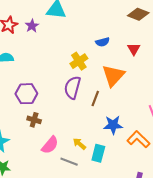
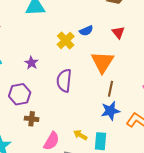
purple star: (32, 26) -> (31, 63), moved
yellow cross: (79, 61) -> (66, 40), moved
brown line: (95, 98) -> (110, 89), moved

